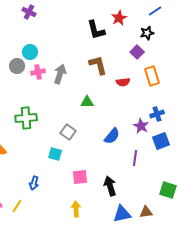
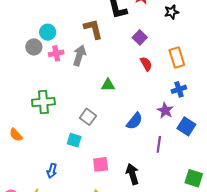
purple square: (137, 52) -> (140, 37), moved
brown L-shape: (98, 65) -> (93, 29), moved
red semicircle: (123, 82) -> (146, 64), turned -112
blue cross: (157, 114) -> (179, 89), moved
blue square: (161, 141) -> (186, 126), turned -36

